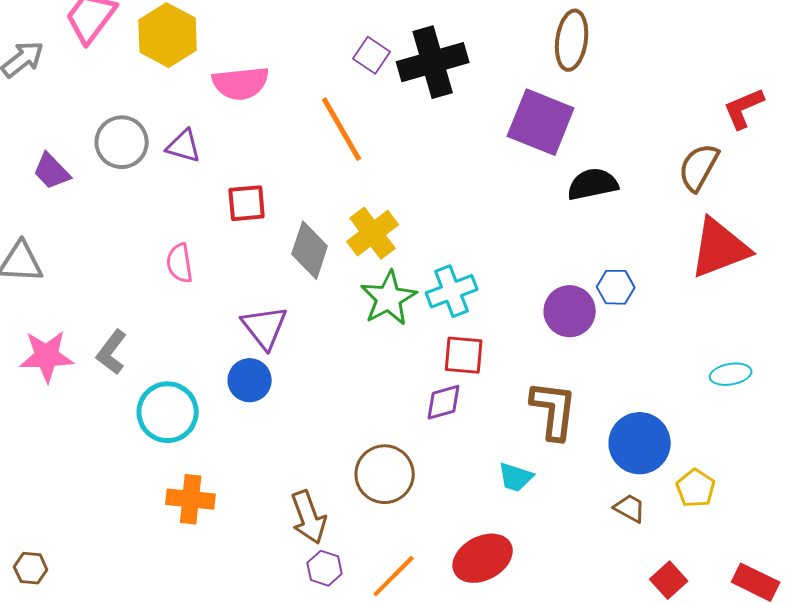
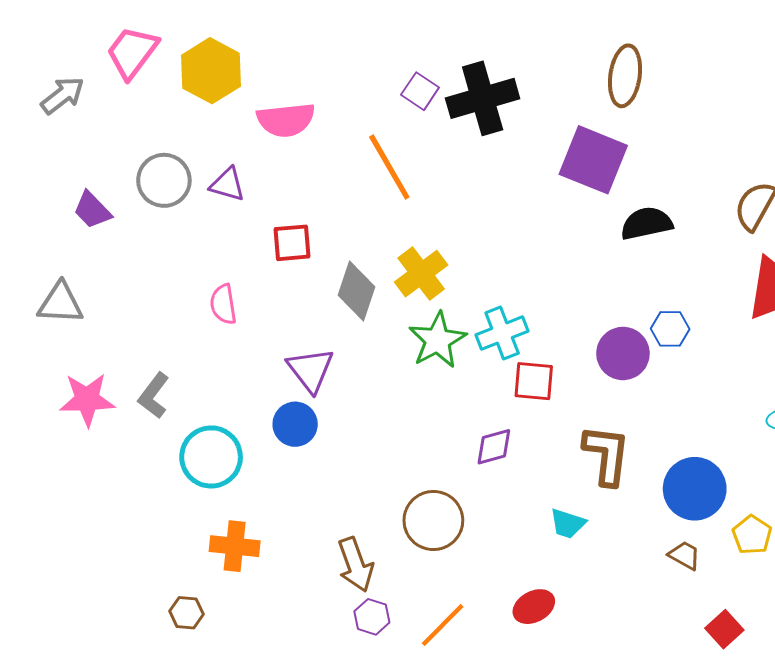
red square: (464, 355) -> (534, 381), moved
red ellipse: (483, 558) -> (534, 607), size x0.7
brown hexagon: (31, 568) -> (186, 613), moved

